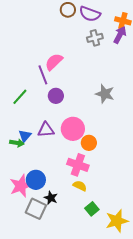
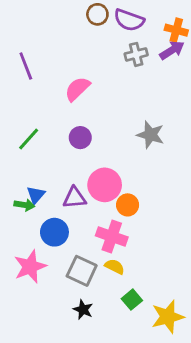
purple arrow: (120, 35) -> (172, 50), turned 30
purple line: (43, 75) -> (26, 66), moved
purple triangle: (46, 130) -> (75, 198), moved
blue circle: (36, 180) -> (54, 232), moved
black star: (51, 198) -> (83, 310), moved
gray square: (36, 209) -> (82, 271), moved

